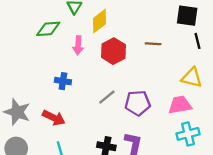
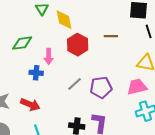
yellow diamond: (99, 21) -> (64, 20), turned -60
green diamond: (48, 29) -> (22, 43), moved
pink arrow: (78, 45) -> (49, 56), moved

